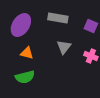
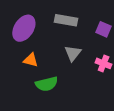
green semicircle: (25, 77) -> (47, 84), moved

